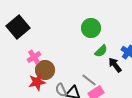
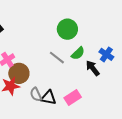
gray line: (89, 80) -> (57, 58), moved

